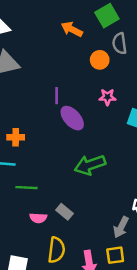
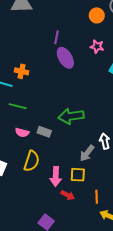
orange cross: (16, 137) -> (22, 71), moved
green arrow: (90, 165) -> (71, 116), moved
gray rectangle: (65, 212) -> (44, 132), turned -32

